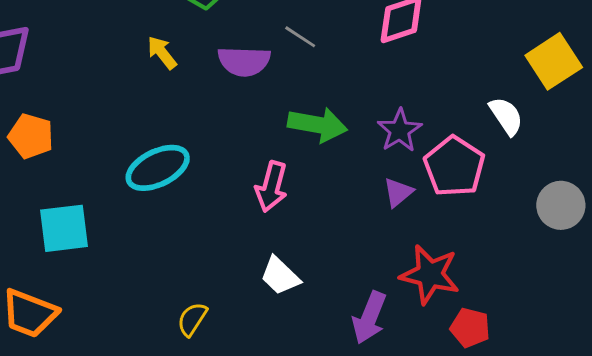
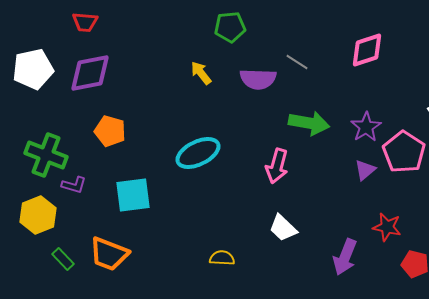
red star: (430, 274) -> (387, 227), size x0.7
yellow semicircle: (192, 319) -> (222, 258), turned 60

